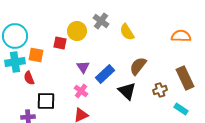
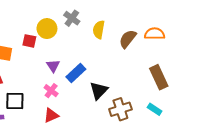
yellow semicircle: (127, 32) -> (99, 30), turned 42
brown semicircle: (138, 66) -> (128, 39), moved
brown cross: (160, 90) -> (120, 109), moved, size x1.5
black triangle: (127, 91) -> (99, 91), turned 30

